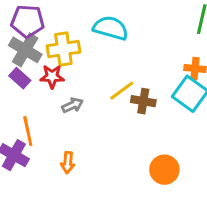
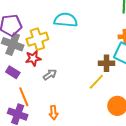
purple rectangle: (20, 78) -> (13, 72), moved
yellow line: (122, 91) -> (96, 82), moved
brown cross: (143, 101) -> (107, 63), moved

